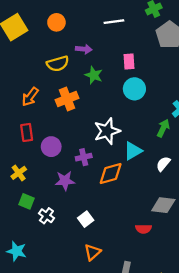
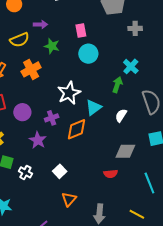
purple star: (65, 181) -> (38, 140), turned -30

